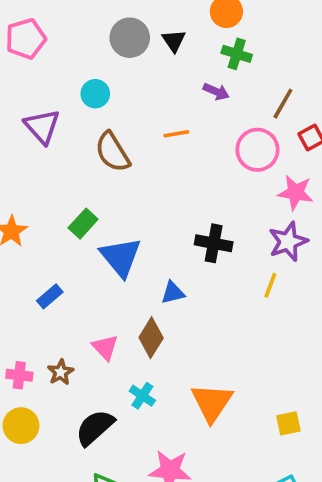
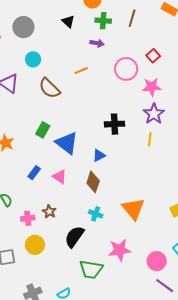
gray circle: (130, 38) -> (23, 27), moved
brown line: (283, 104) -> (132, 18), moved
pink triangle: (105, 347) -> (60, 177), moved

